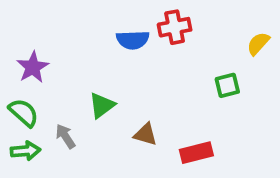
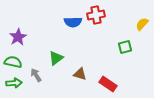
green semicircle: (24, 113) -> (13, 62), turned -30
red rectangle: (196, 153) -> (108, 84), turned 48

